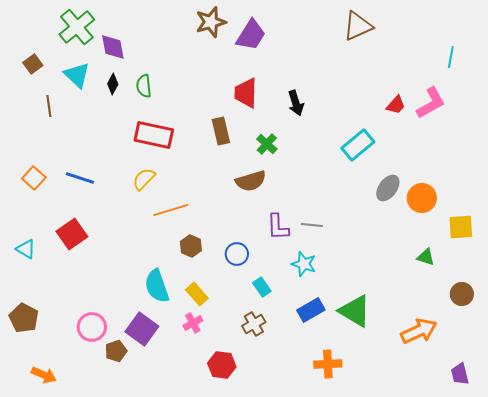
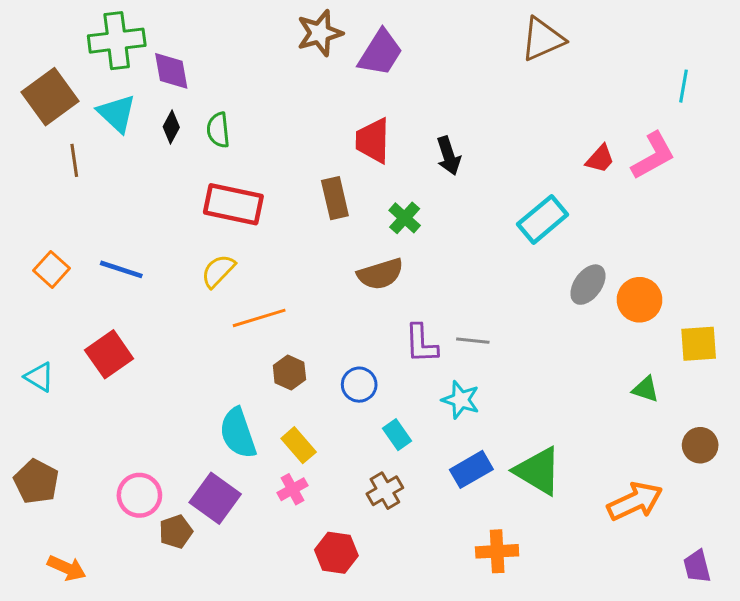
green cross: (77, 27) -> (117, 41), turned 33
brown square: (33, 64) -> (50, 97), size x1.8

